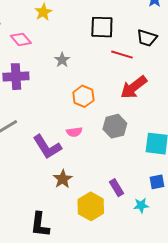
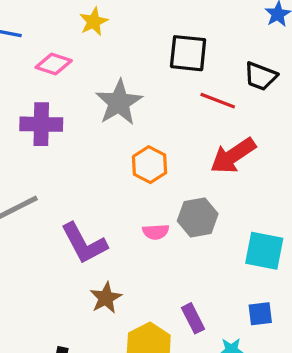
pink diamond: (21, 39) -> (54, 64), turned -35
gray star: (62, 60) -> (119, 102), size x1.8
pink semicircle: (74, 132) -> (156, 232), moved

